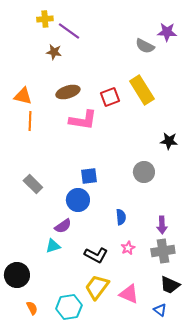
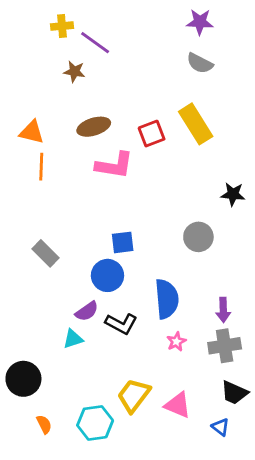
purple star: (167, 32) -> (200, 22), moved
blue semicircle: (121, 217) -> (167, 299), size x1.8
black L-shape: (96, 255) -> (121, 324), moved

